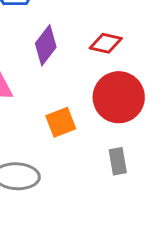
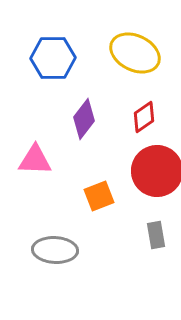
red diamond: (106, 43) -> (144, 117), turned -48

